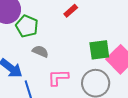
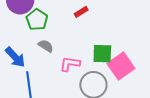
pink L-shape: (58, 78) -> (70, 64), moved

